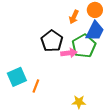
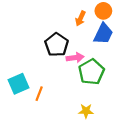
green pentagon: (84, 46) -> (91, 72), moved

